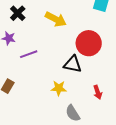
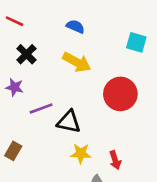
black triangle: (73, 64) -> (69, 122), moved
red arrow: (98, 92) -> (115, 160), moved

